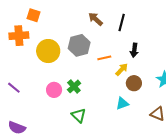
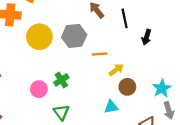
black line: (122, 22) -> (125, 18), turned -36
black arrow: (134, 50) -> (147, 37), moved
pink circle: (54, 90) -> (39, 89), moved

